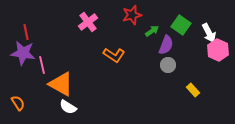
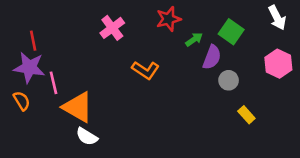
white arrow: (209, 33) -> (277, 18), moved
gray circle: (168, 65) -> (229, 80), moved
orange semicircle: (18, 103) -> (22, 101), moved

